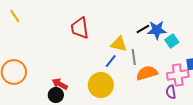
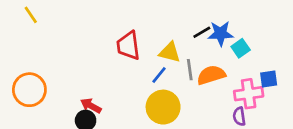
red trapezoid: (80, 28) -> (128, 46), moved
orange semicircle: (147, 73) -> (211, 75), moved
yellow circle: (101, 85) -> (163, 107), moved

